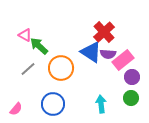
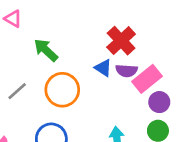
pink triangle: (25, 35) -> (13, 19), moved
green arrow: (39, 46) -> (46, 50), moved
blue triangle: (91, 52) -> (103, 68), size x0.6

